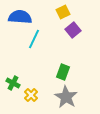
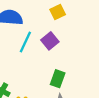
purple square: (73, 30) -> (50, 41), moved

